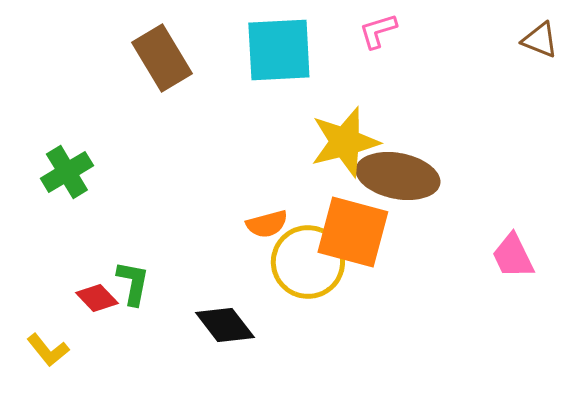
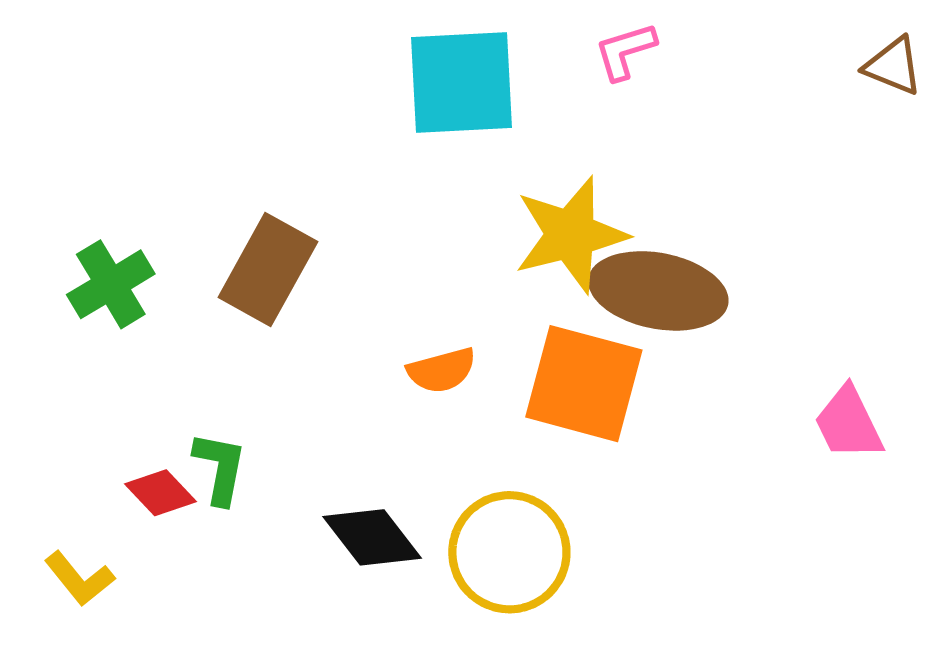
brown rectangle: (162, 58) -> (268, 269), moved, turned 60
yellow circle: (308, 262) -> (509, 552), moved

